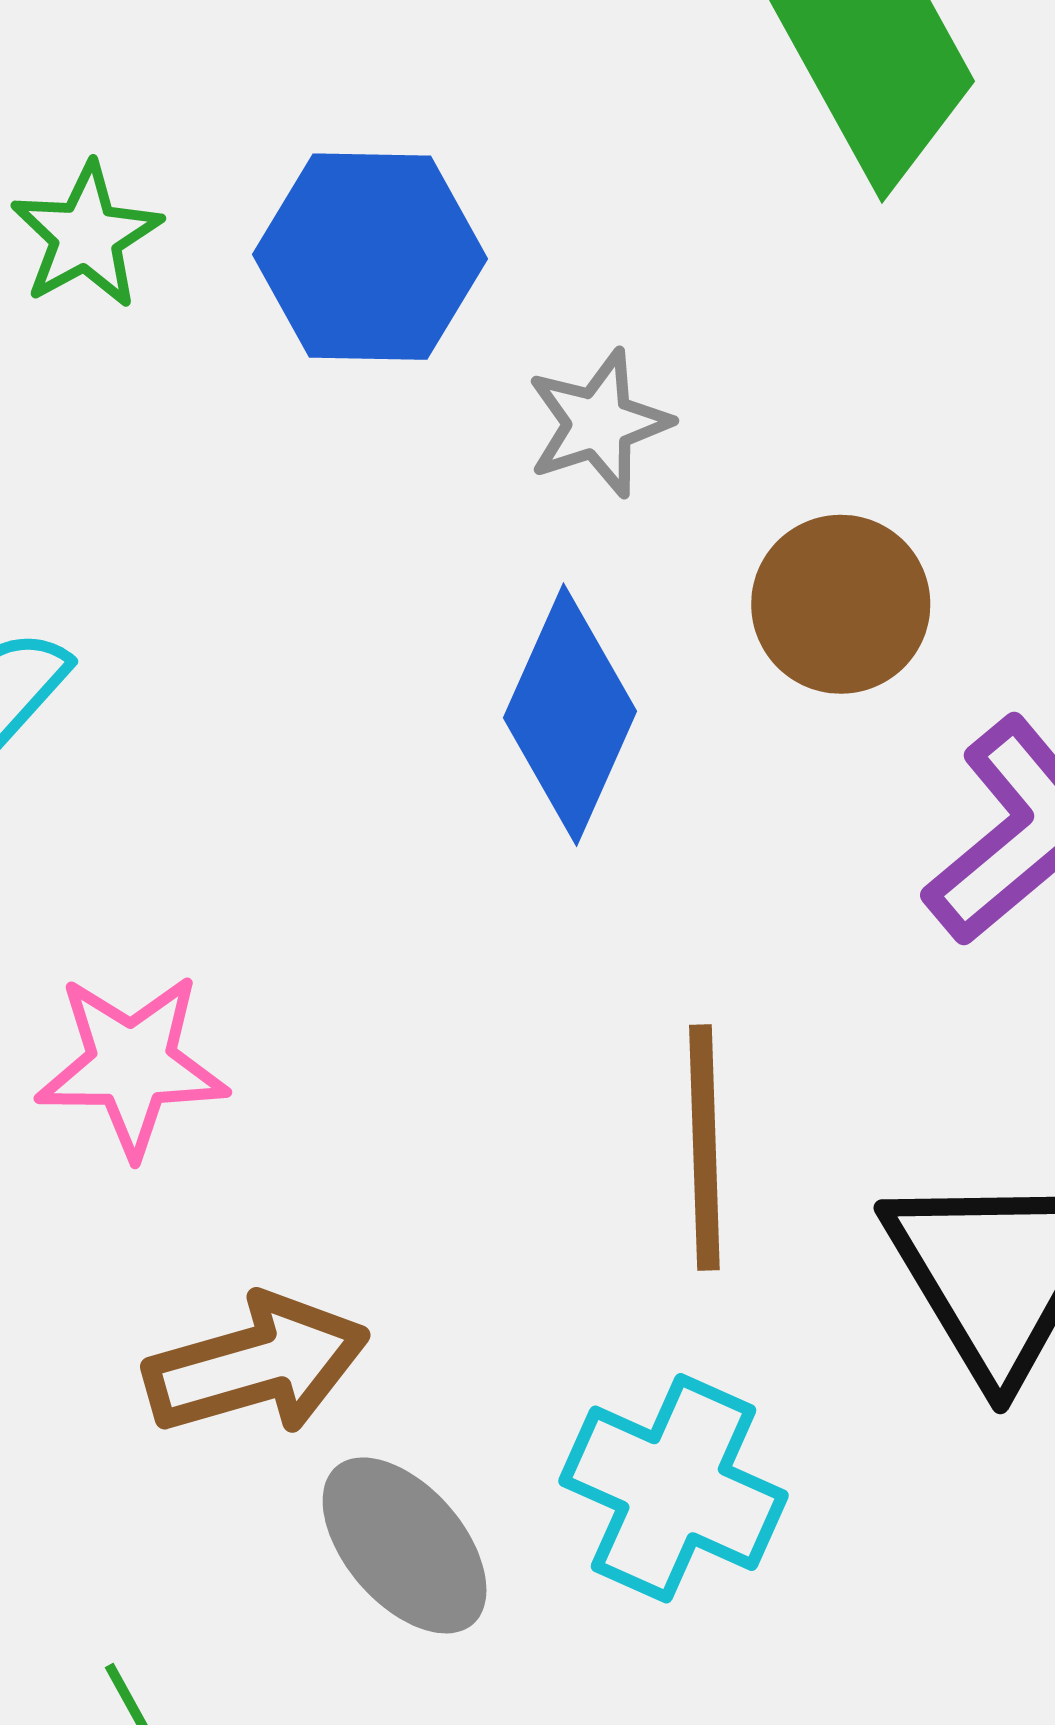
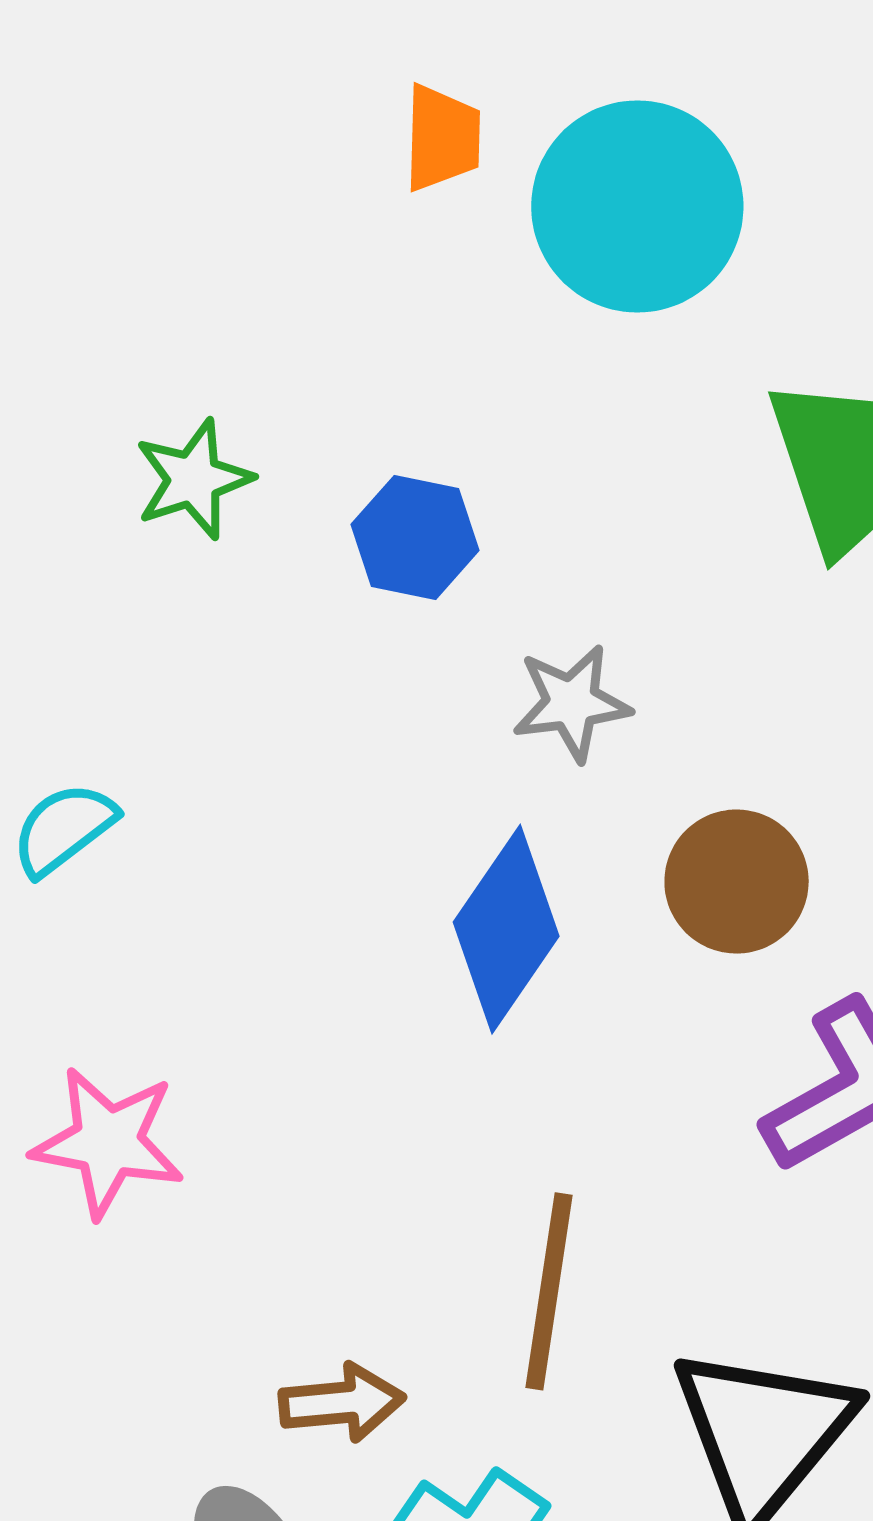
blue hexagon: (370, 257) -> (415, 537), size x0.7
brown arrow: (257, 1365) -> (342, 1403), moved, size x0.7

